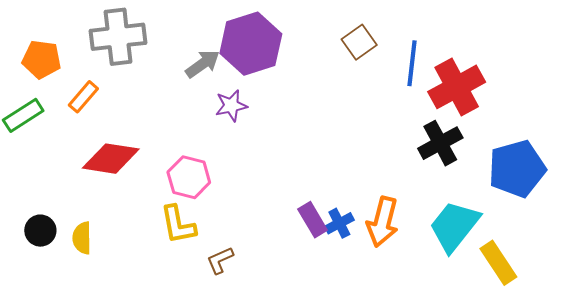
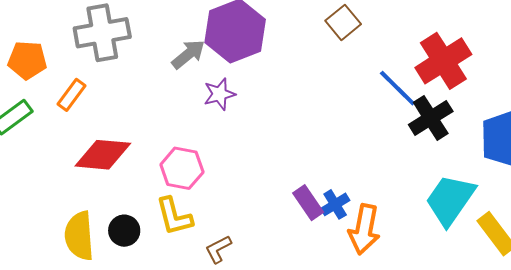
blue line: (412, 63) -> (397, 88), moved, turned -48
orange arrow: (383, 222) -> (364, 229), moved
black circle: (40, 231) -> (124, 231), moved
yellow semicircle: (82, 238) -> (79, 236), size x1.5

